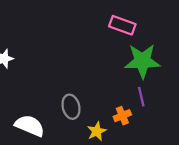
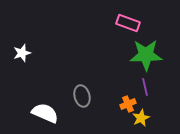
yellow star: (97, 131) -> (141, 118), moved

